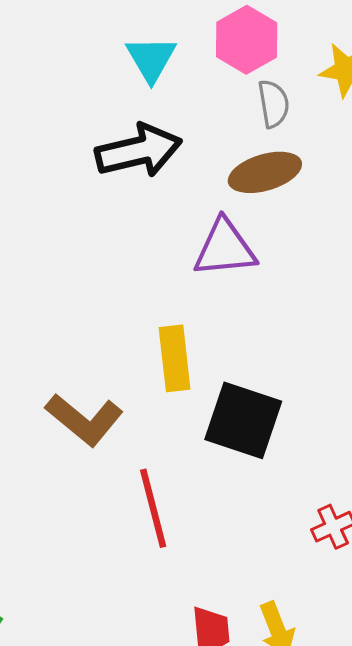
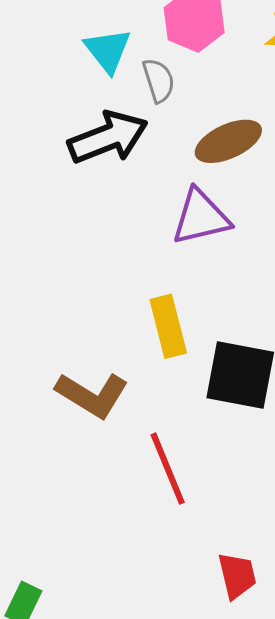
gray semicircle: (274, 104) -> (159, 80), moved

